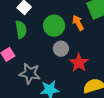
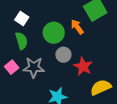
gray star: (30, 74) -> (34, 67), moved

